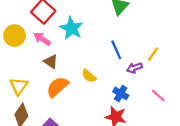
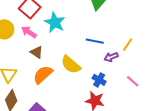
blue line: (116, 50) -> (95, 41), turned -54
yellow semicircle: (89, 76) -> (71, 65), size x1.5

